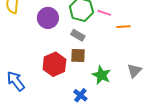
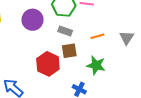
orange line: (123, 27) -> (97, 36), moved
gray triangle: (134, 71) -> (127, 38), moved

